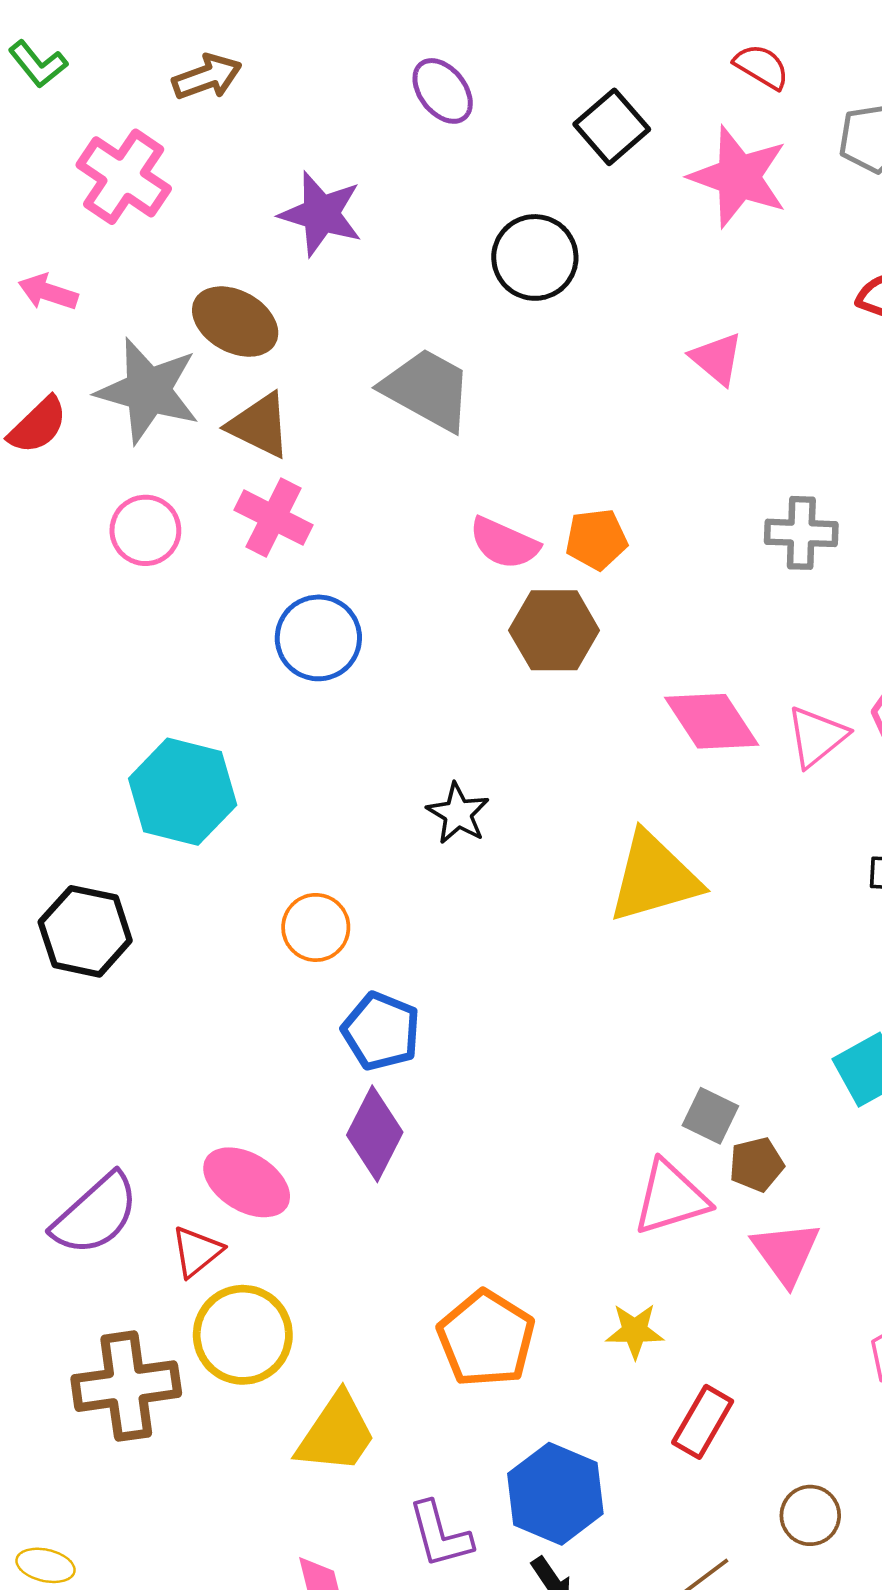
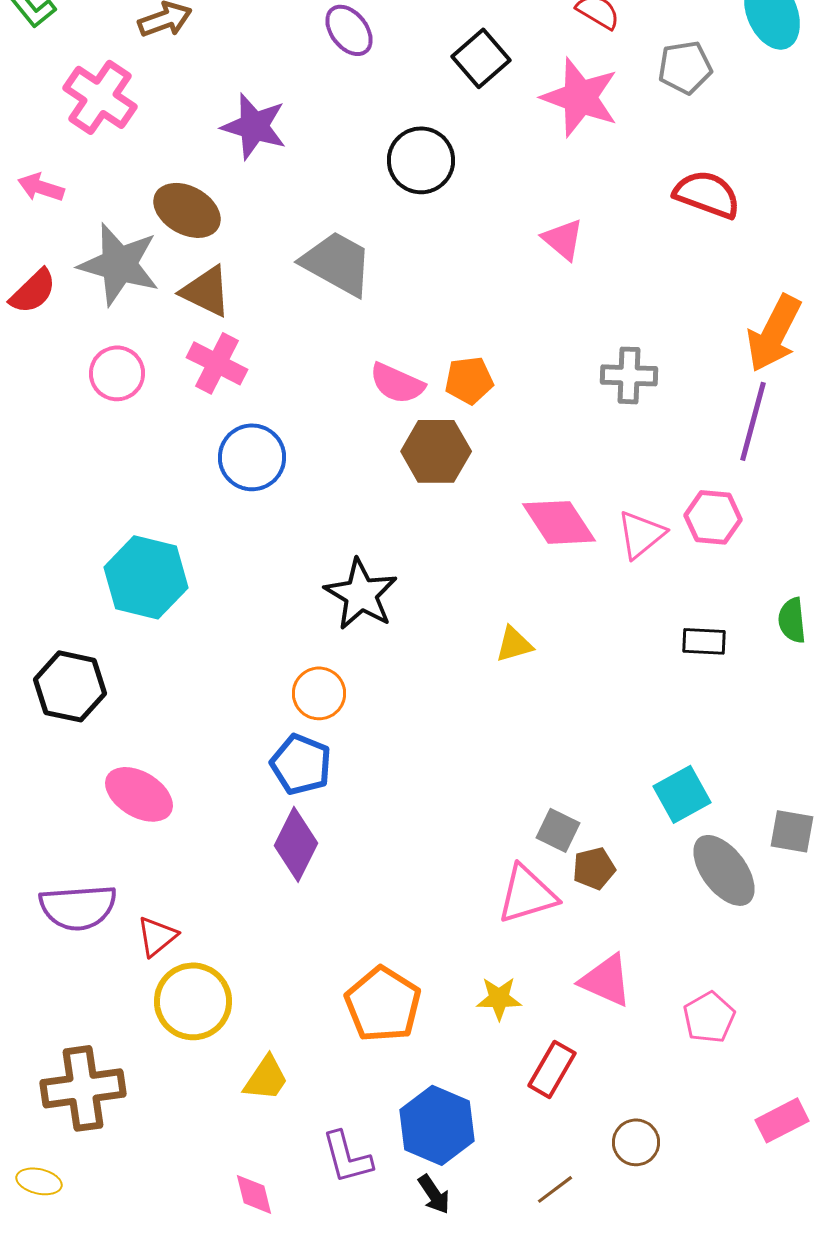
black star: (458, 813) -> (361, 594), size x1.5
yellow triangle: (654, 877) -> (514, 644), size x0.5
orange circle: (316, 927) -> (319, 693), moved
pink ellipse: (247, 1182) -> (139, 794), moved
purple semicircle: (95, 1214) -> (78, 907), turned 38
pink triangle: (786, 1253) -> (606, 980), moved, turned -30
brown cross: (126, 1386) -> (83, 1088), moved
yellow trapezoid: (336, 1433) -> (266, 1078), size x0.7

